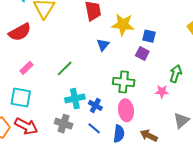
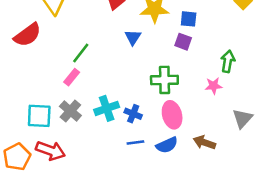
pink rectangle: (27, 68) -> (72, 77), moved
green line: (65, 68) -> (81, 53), moved
gray cross: (64, 124) -> (70, 111), moved, turned 30
blue line: (94, 128) -> (135, 142), turned -40
blue semicircle: (119, 134) -> (167, 145), turned 66

